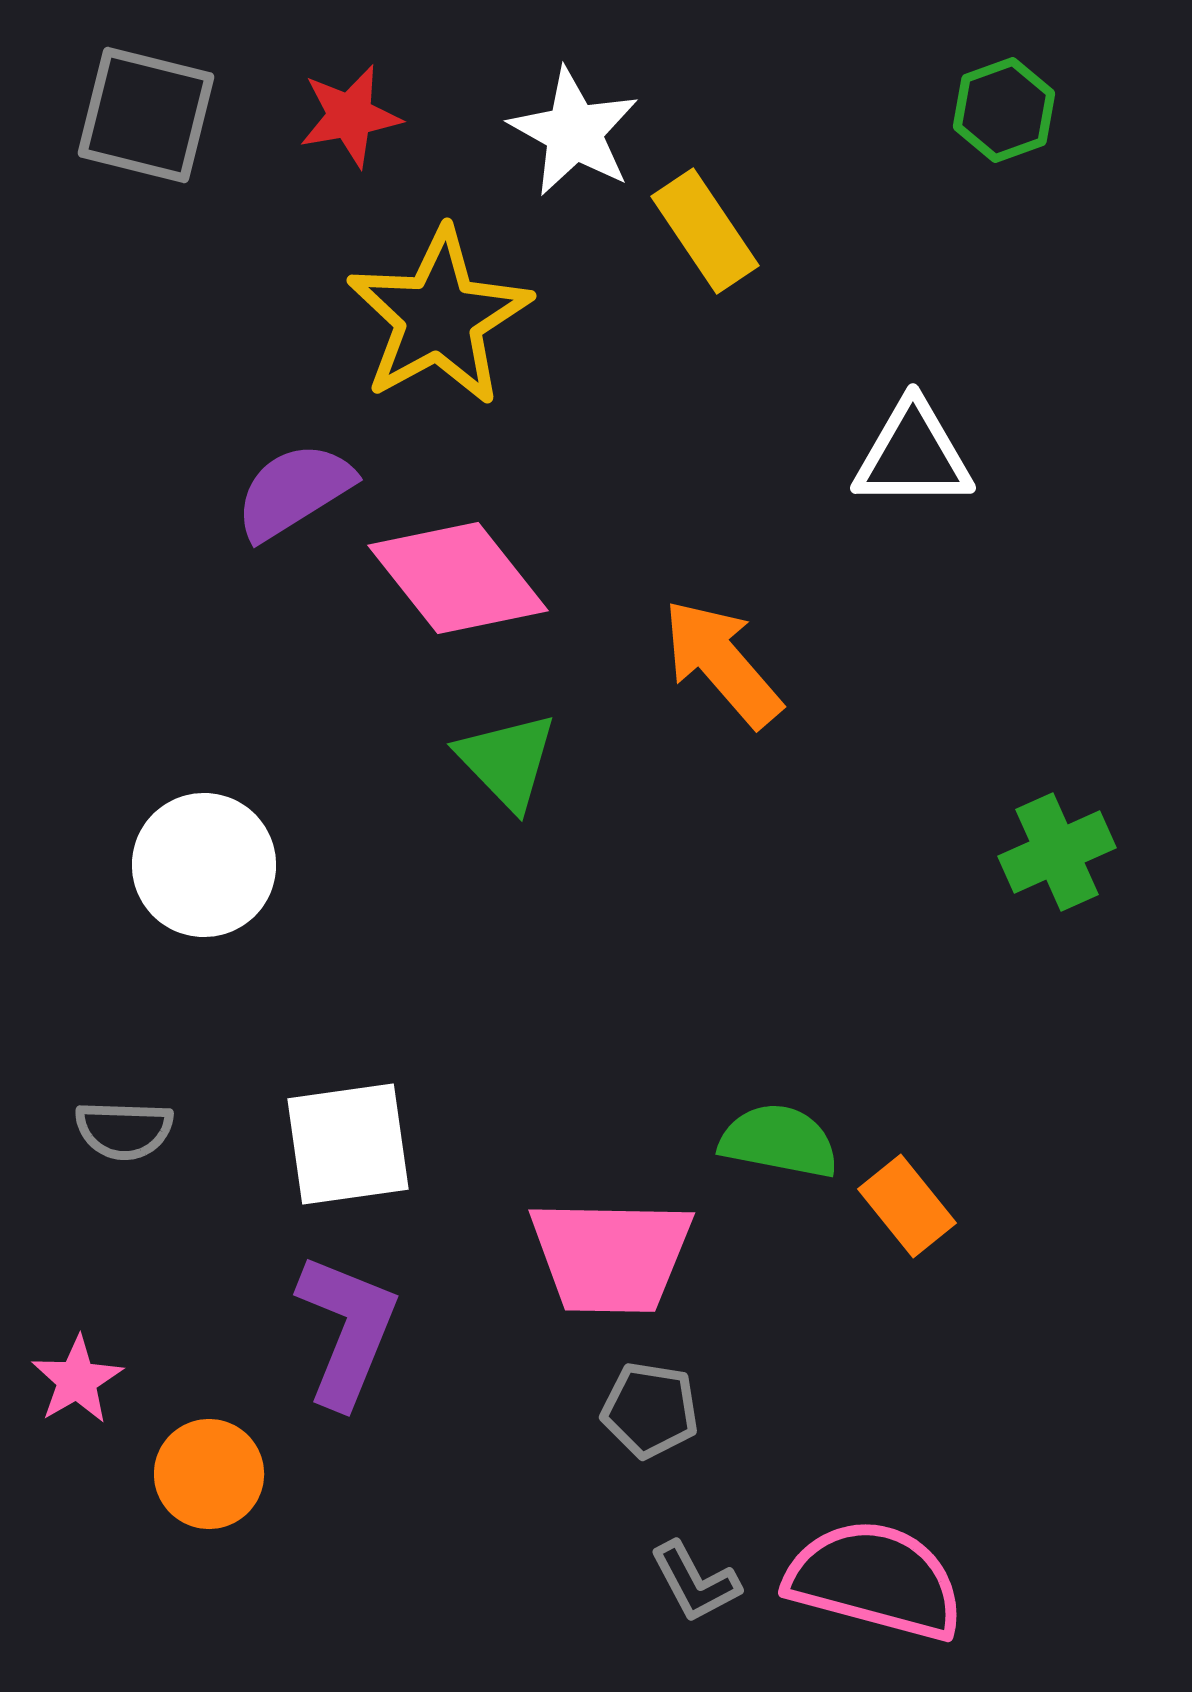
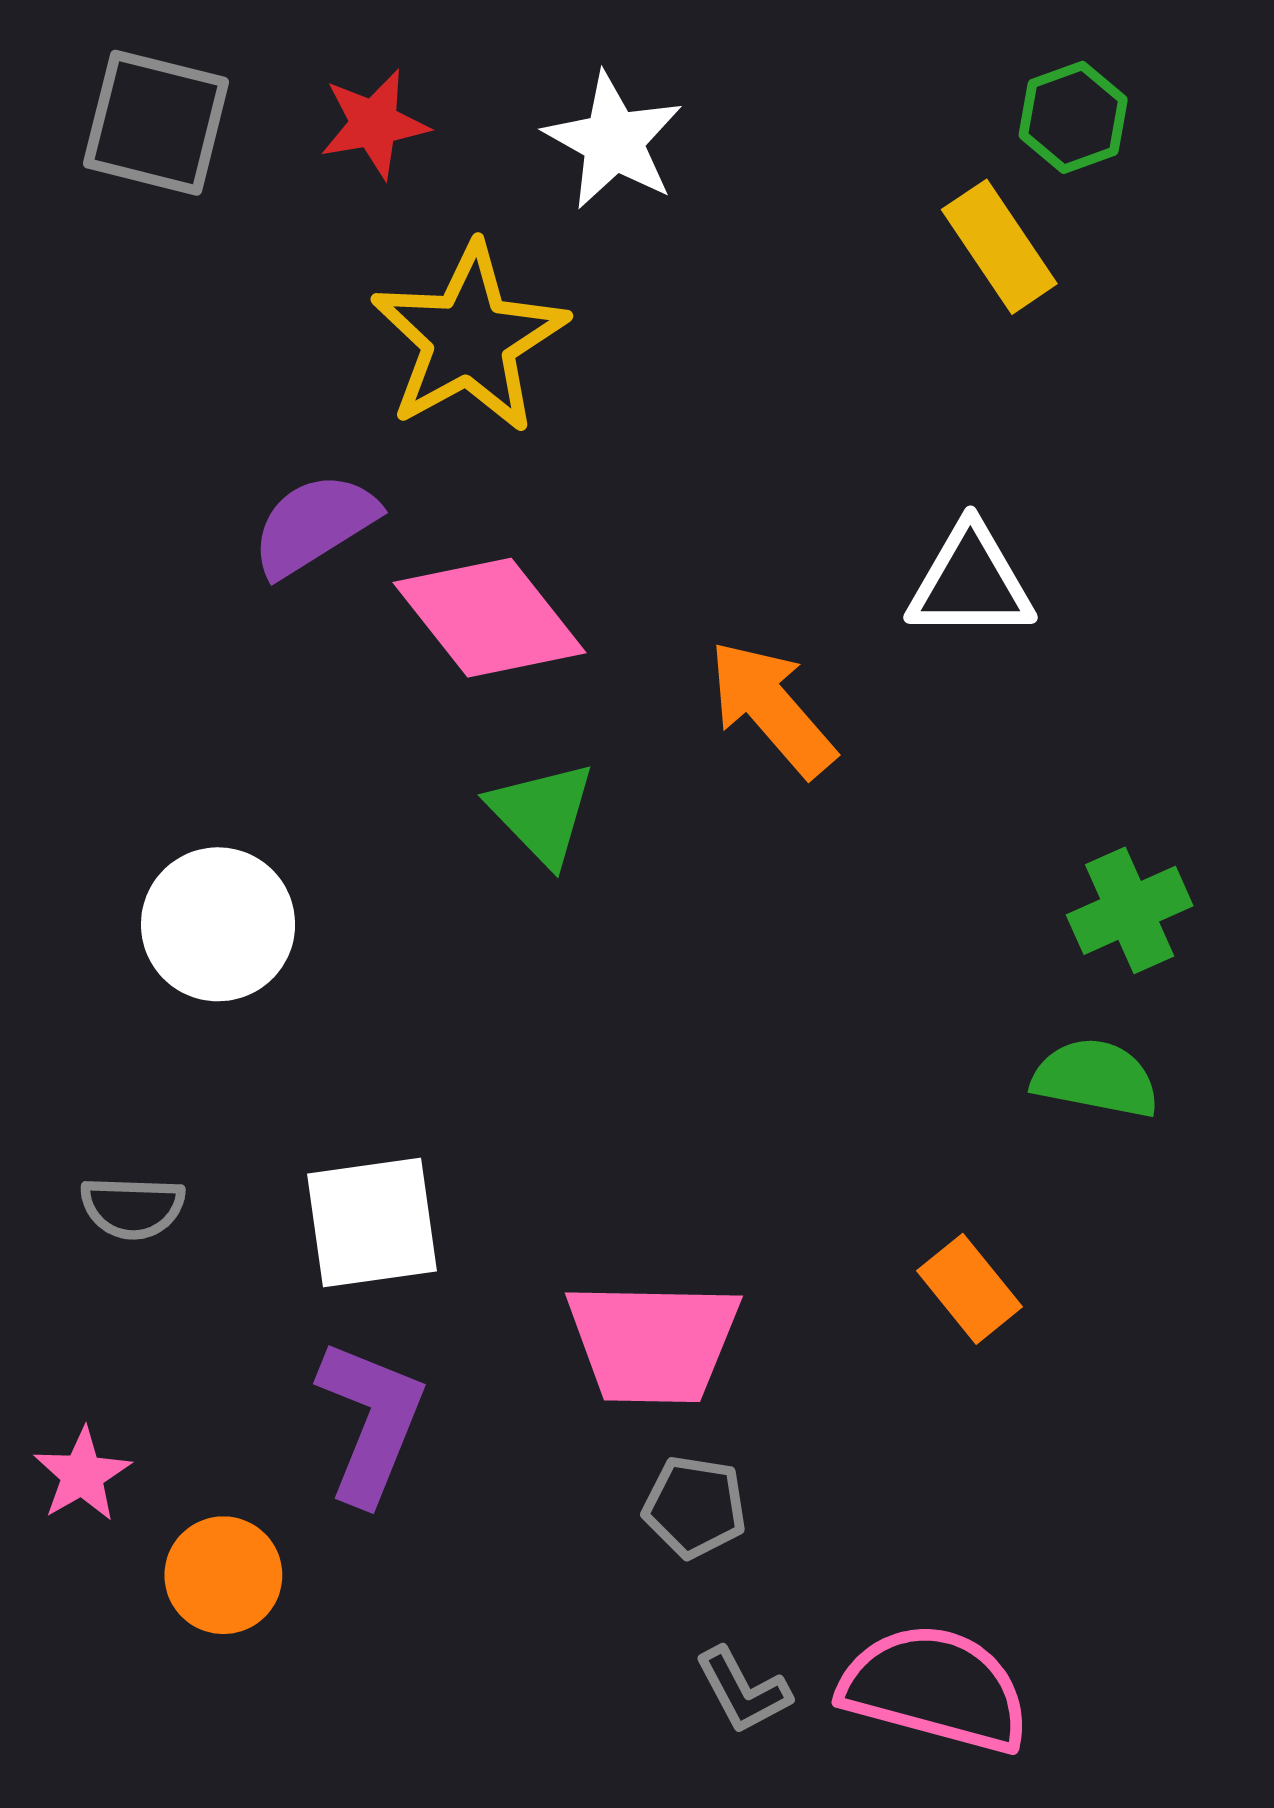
yellow rectangle: (705, 231) -> (999, 247), moved
white triangle: (913, 455) -> (970, 582), moved
green semicircle: (779, 1141) -> (1096, 1078), moved

